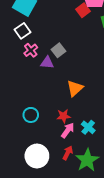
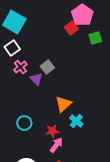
purple triangle: (47, 63) -> (36, 79), turned 40
cyan circle: (31, 115) -> (24, 123), moved
cyan cross: (88, 127) -> (76, 121), moved

